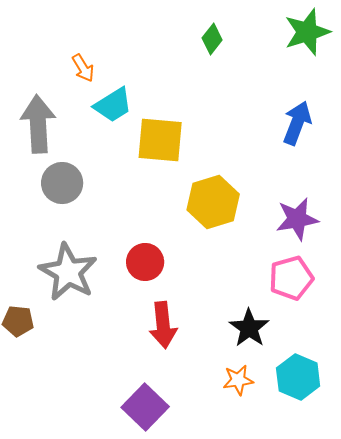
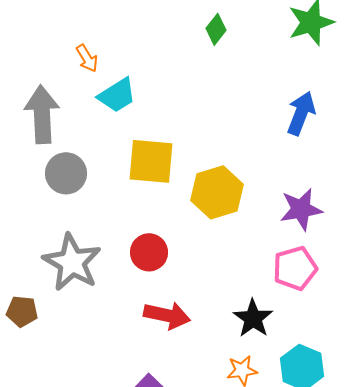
yellow square: (160, 140) -> (151, 161), moved
red arrow: (163, 325) -> (167, 315), turned -72

